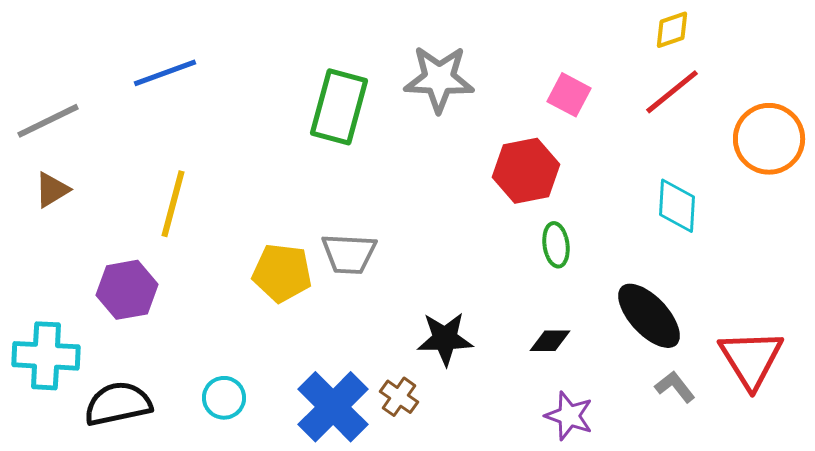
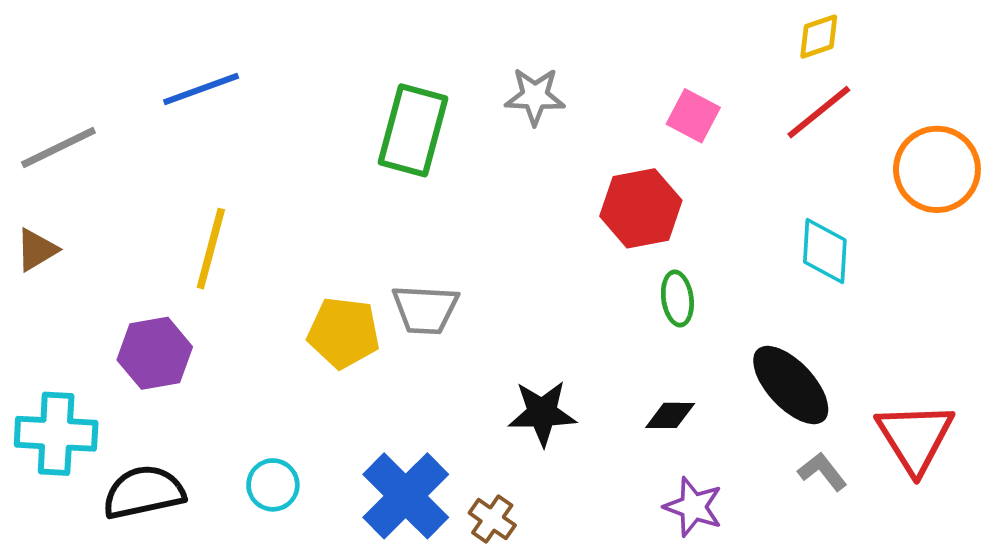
gray star: (439, 79) -> (535, 96), size x0.7
brown triangle: (52, 190) -> (37, 250), moved
brown cross: (399, 397) -> (492, 519), moved

